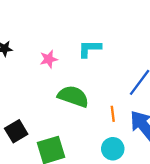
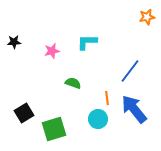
green semicircle: (73, 96) -> (73, 83), size x0.6
cyan circle: (113, 149) -> (98, 119), moved

